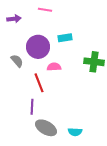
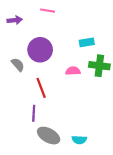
cyan rectangle: (65, 38) -> (87, 42), moved
pink semicircle: (54, 67) -> (73, 71), moved

